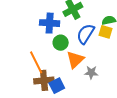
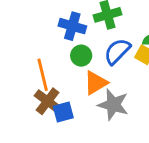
gray star: (91, 72) -> (113, 105), size x1.6
brown cross: (44, 80) -> (48, 101), turned 30

